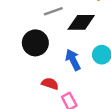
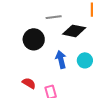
red semicircle: (50, 84) -> (29, 83), moved

